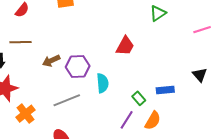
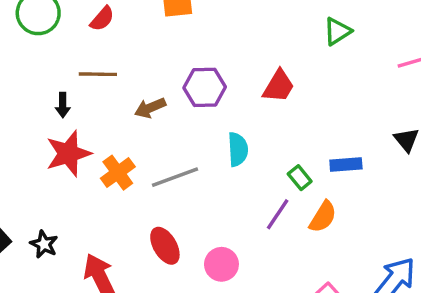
purple hexagon: (78, 66) -> (205, 87), moved
orange cross: (25, 114) -> (118, 173), moved

